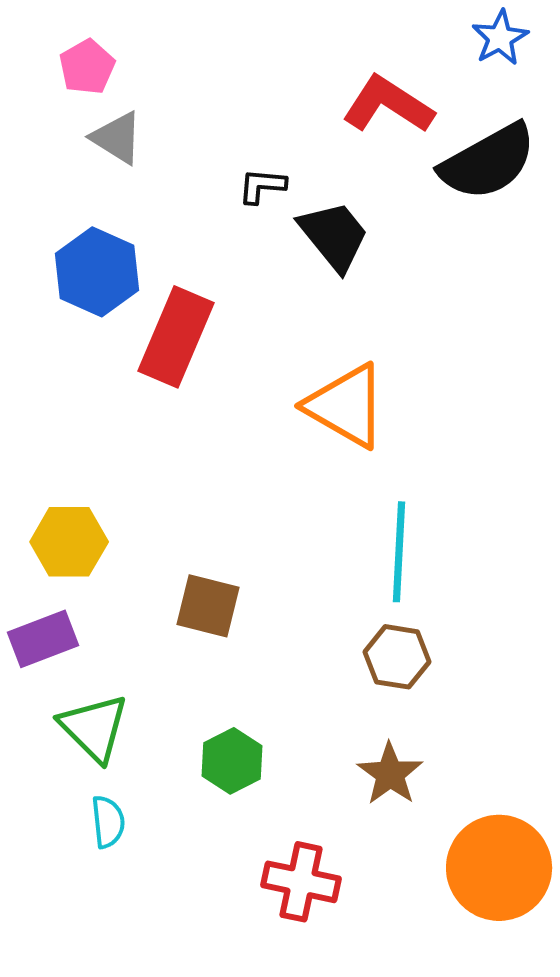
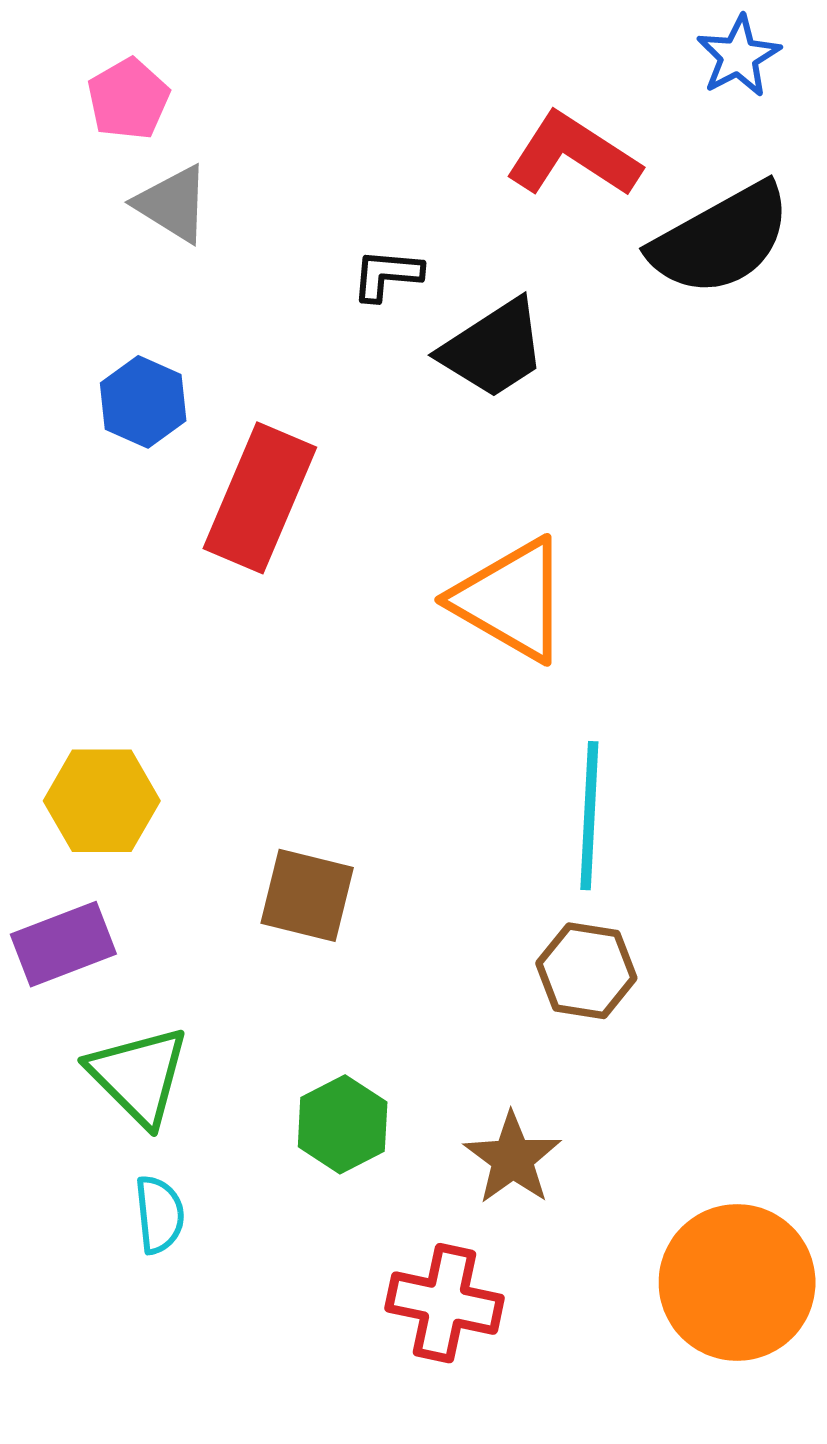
black trapezoid: (334, 236) -> (493, 349), turned 96
blue hexagon: (97, 272) -> (143, 402), size x0.7
brown star: (390, 774) -> (512, 1158), moved

